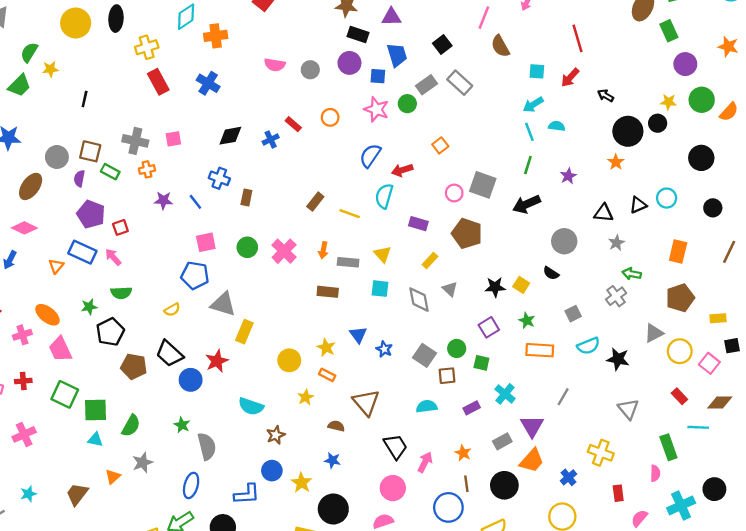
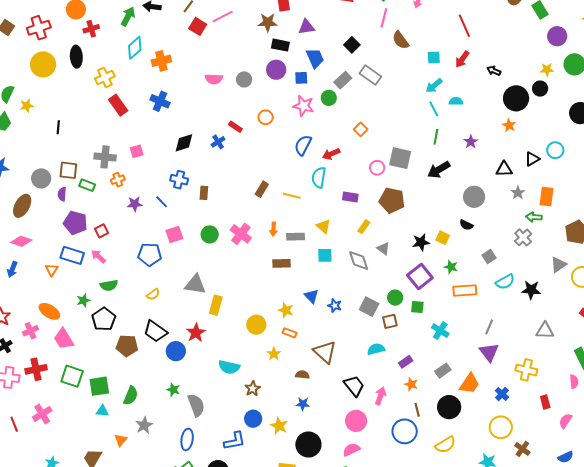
orange rectangle: (678, 252) -> (547, 196), moved
blue pentagon: (195, 275) -> (150, 254), moved
purple square: (489, 327) -> (420, 277), size x1.4
red cross: (23, 381) -> (36, 369), size x1.5
purple rectangle: (472, 408) -> (406, 362), moved
gray triangle: (628, 409) -> (545, 331), turned -42
purple triangle: (532, 426) -> (489, 352), moved

